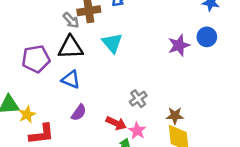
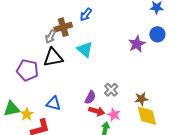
gray arrow: (71, 20) -> (50, 37), turned 80
purple pentagon: (36, 59) -> (27, 70), turned 30
blue triangle: (71, 80) -> (53, 103), moved
purple semicircle: (79, 113) -> (90, 97), moved

